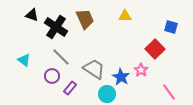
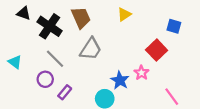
yellow triangle: (125, 16) -> (124, 14), turned -32
gray trapezoid: (94, 69) -> (91, 49), moved, turned 90

